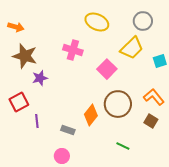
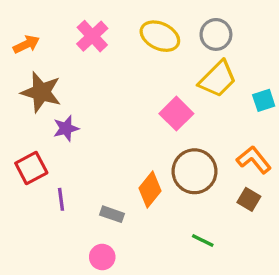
gray circle: (143, 21) -> (216, 34), moved
orange arrow: (16, 27) -> (26, 44), turned -42
pink cross: (73, 50) -> (92, 36), moved, turned 30

